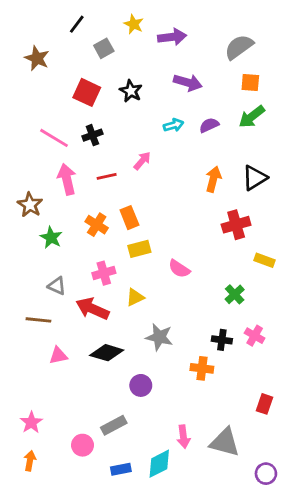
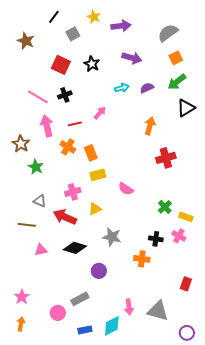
orange square: (250, 82) -> (176, 58), turned -32
black triangle: (255, 178) -> (186, 108), moved
orange cross: (97, 225) -> (68, 147), moved
yellow rectangle: (265, 260) -> (186, 217), moved

